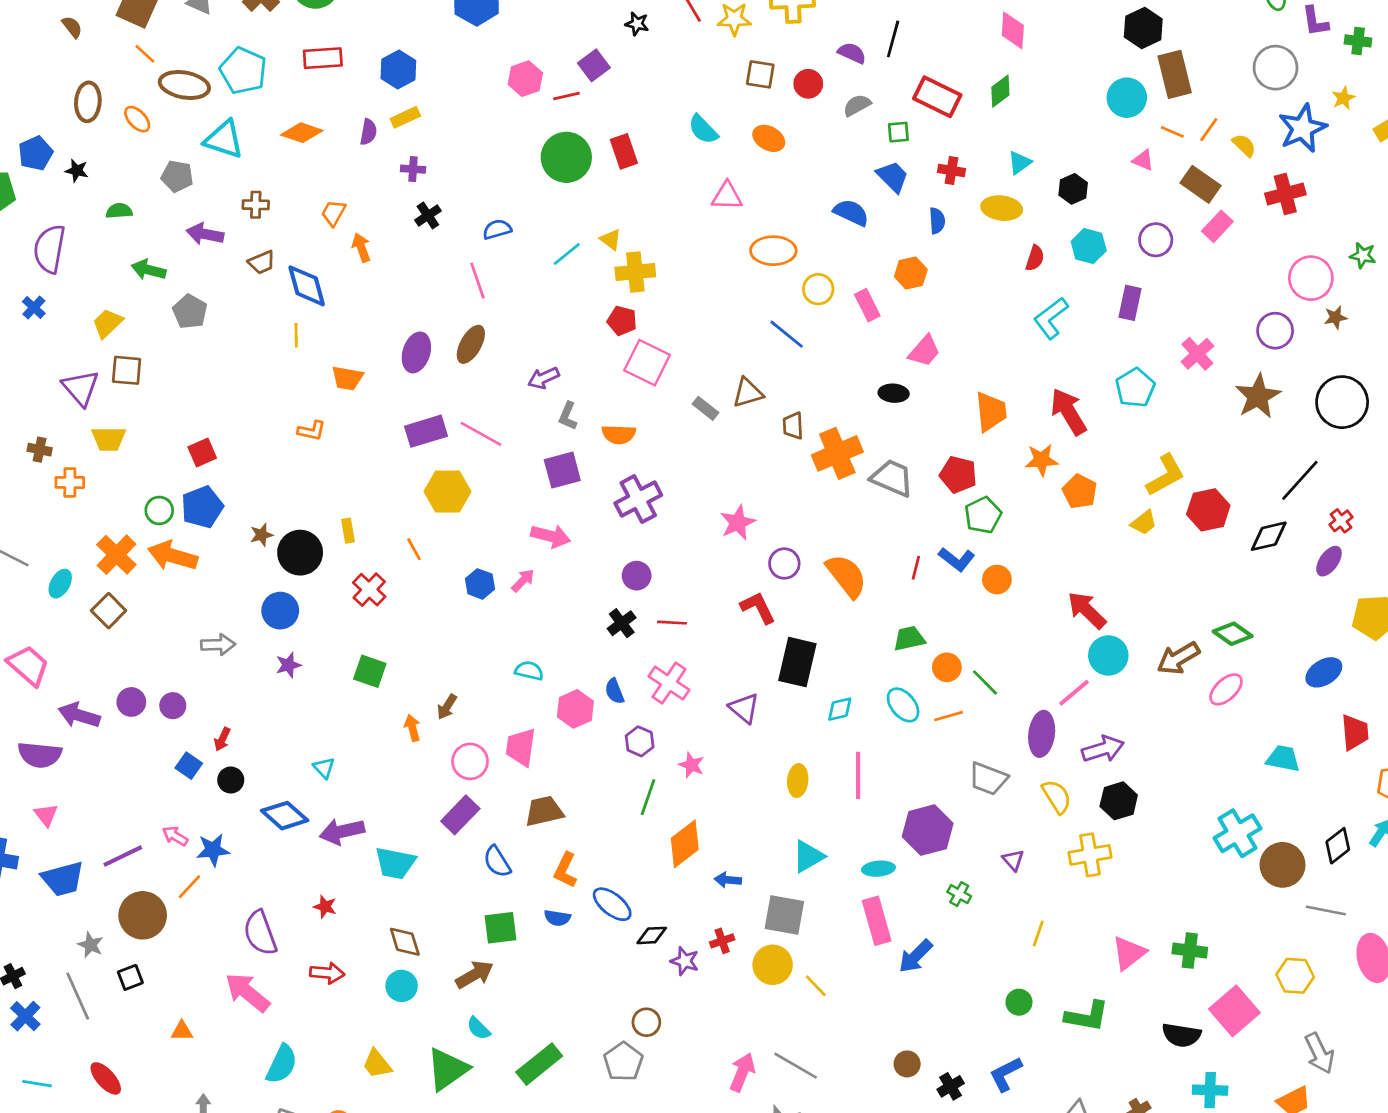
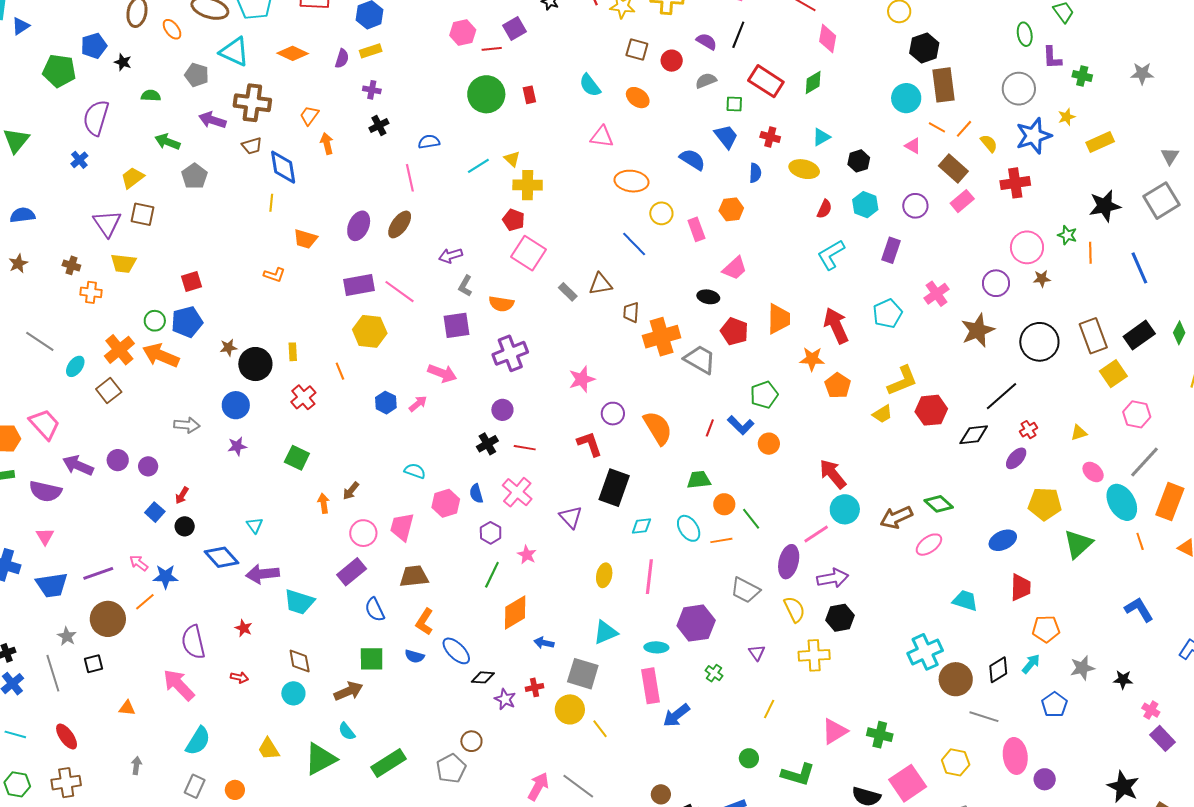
red rectangle: (624, 151) -> (529, 95), size x0.7
brown cross: (256, 205) -> (252, 103), size x1.8
red pentagon: (958, 475) -> (734, 331), moved
red arrow: (327, 973) -> (239, 677), size x0.7

